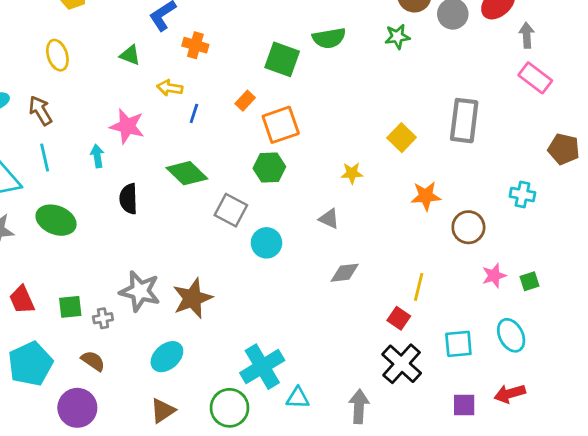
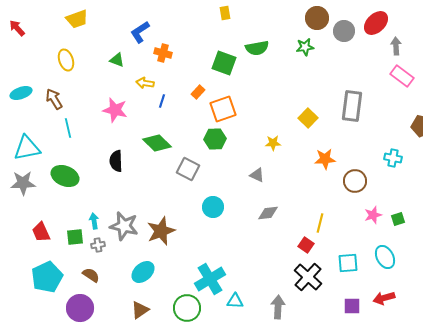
cyan arrow: (97, 156) -> (94, 221), moved
cyan line: (45, 158) -> (68, 128), moved
cyan circle: (266, 243) -> (213, 207), moved

